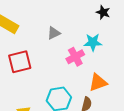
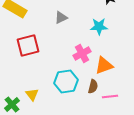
pink cross: (75, 57) -> (82, 53), moved

